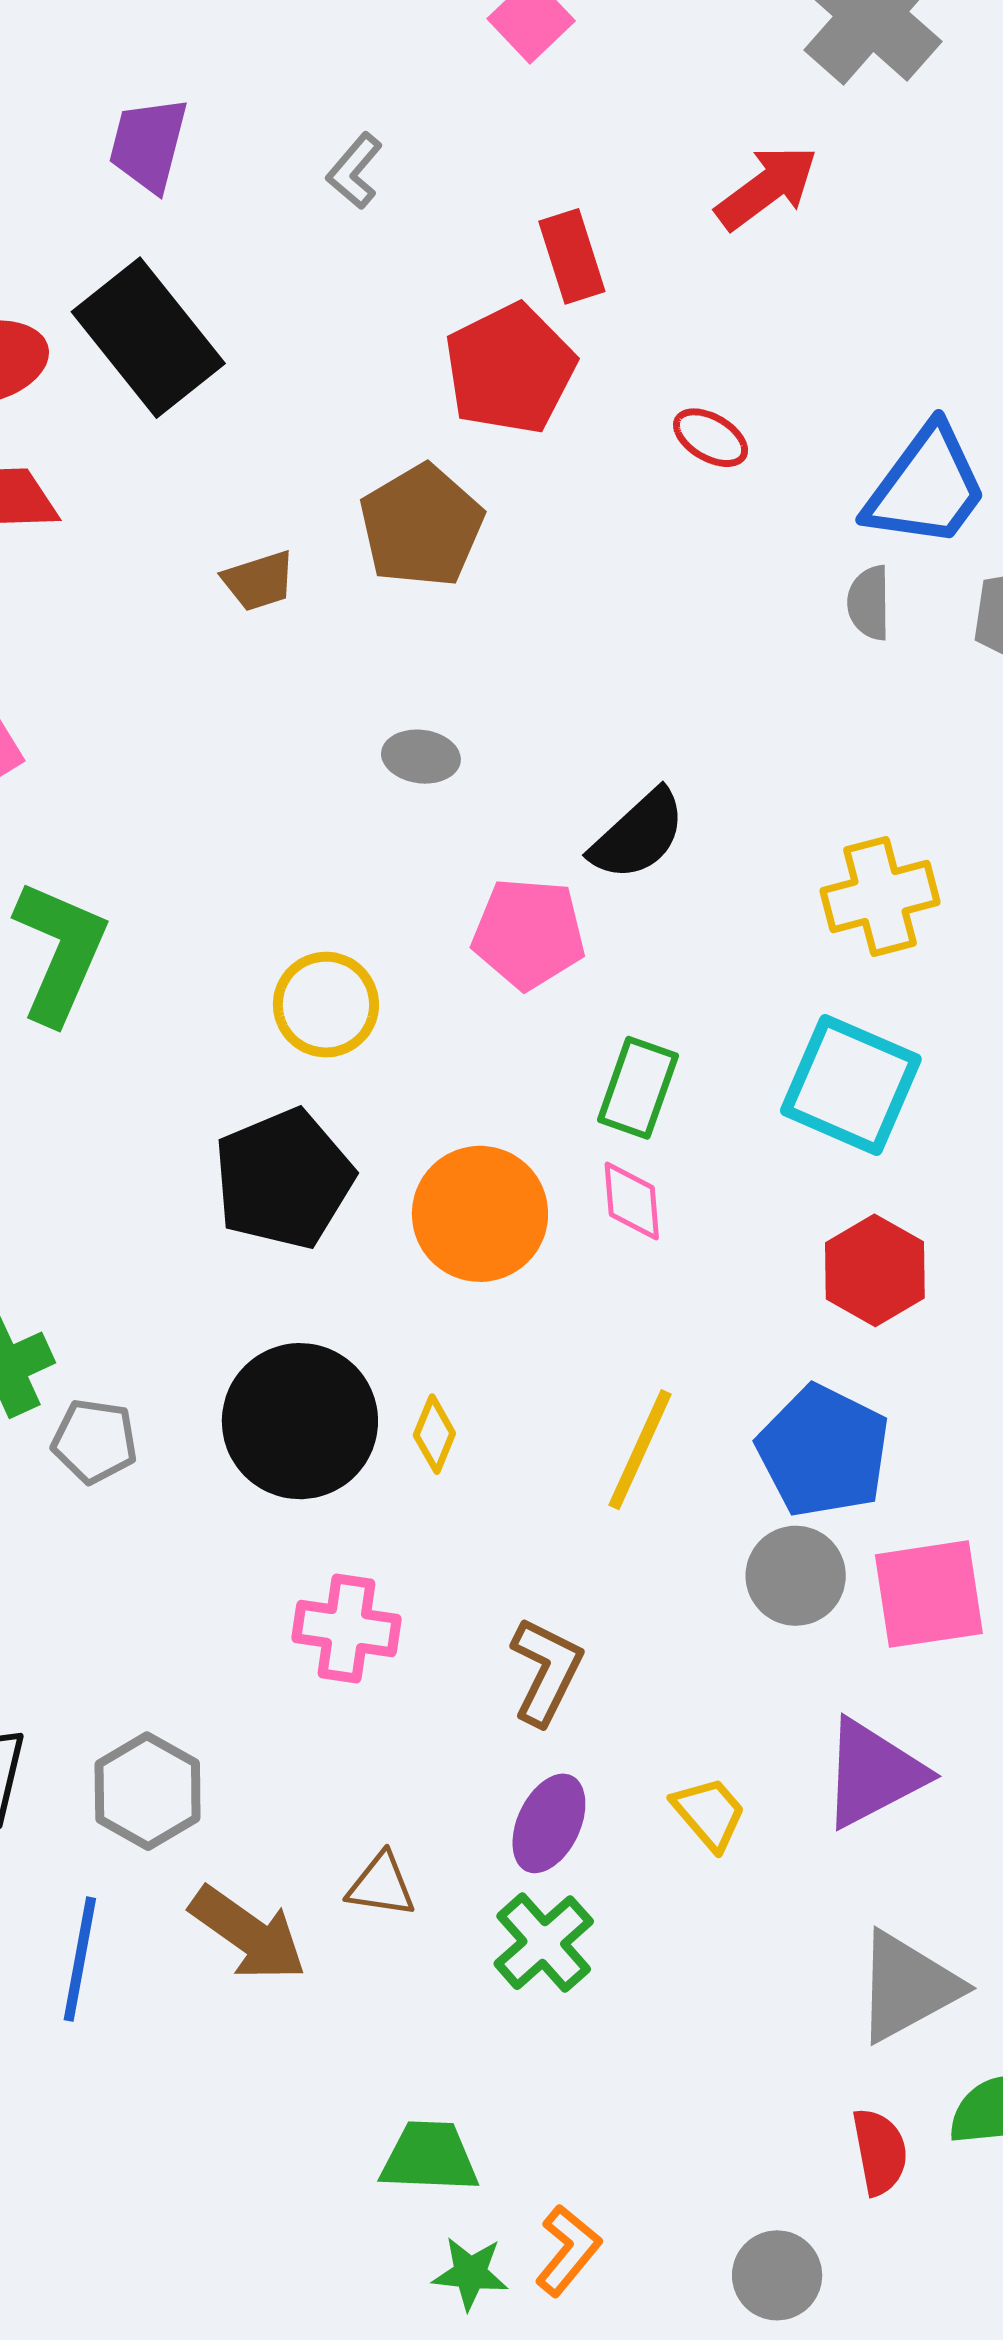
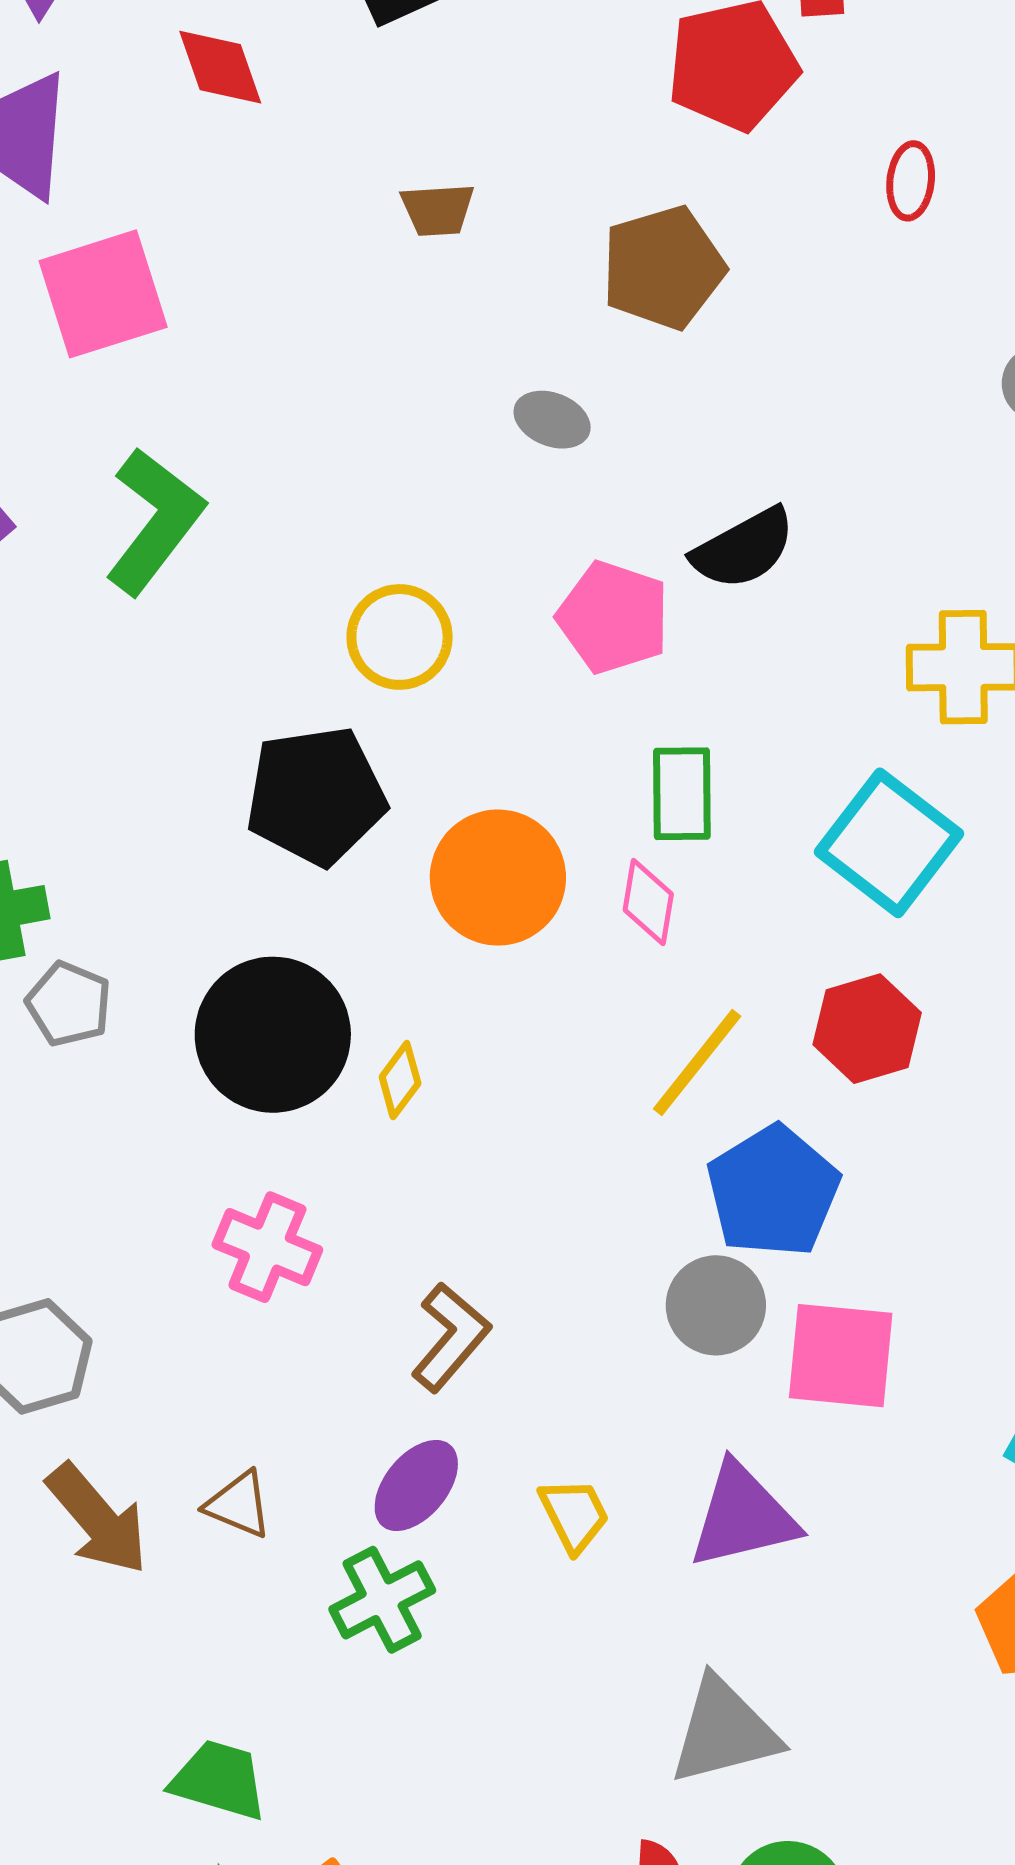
red ellipse: (711, 438) -> (911, 181), turned 52
brown pentagon: (421, 526) -> (663, 268), moved
green rectangle: (638, 1088) -> (682, 794), turned -34
yellow line: (640, 1450) -> (697, 1062), moved

